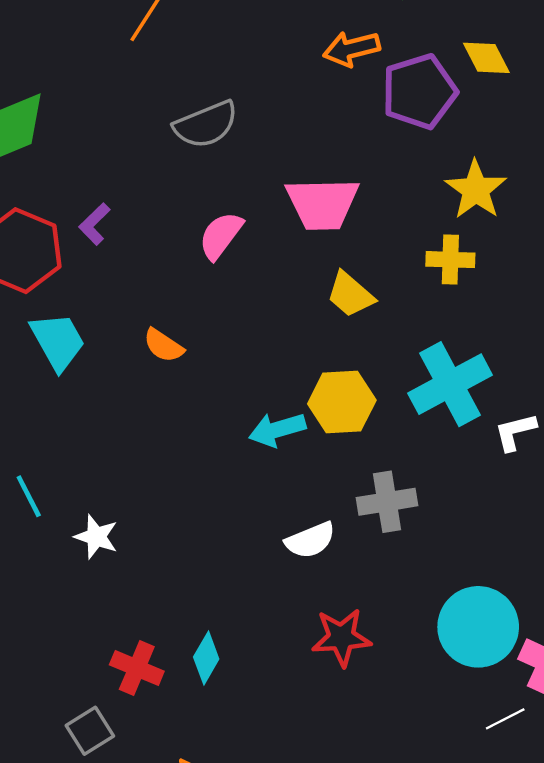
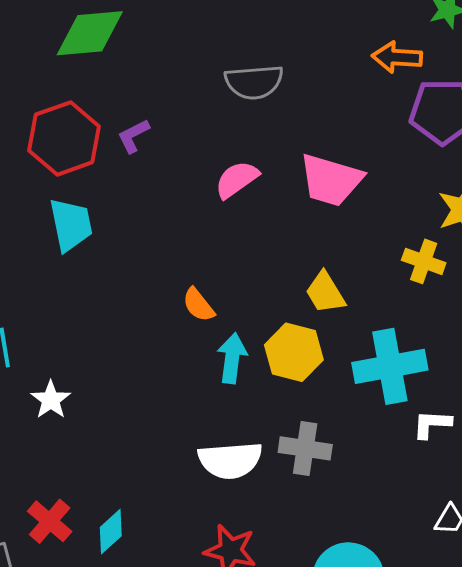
yellow trapezoid: (350, 295) -> (325, 293), moved
orange semicircle: (163, 345) -> (198, 305), moved
cyan arrow: (277, 430) -> (232, 358), turned 96
white semicircle: (310, 540) -> (230, 460), size x1.4

